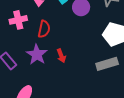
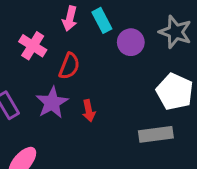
pink cross: (18, 20) -> (33, 46), turned 36

